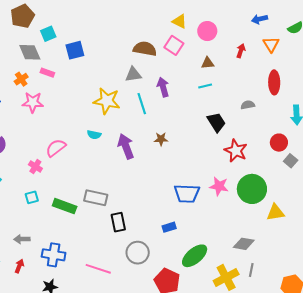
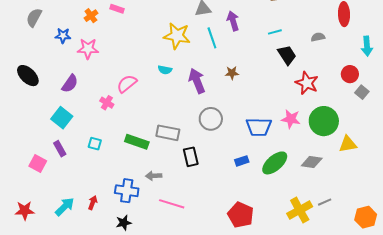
cyan line: (205, 86) -> (275, 32), moved
pink star: (33, 102) -> (88, 49), moved
cyan square: (32, 197) -> (95, 144), moved, turned 32
gray arrow: (22, 239) -> (154, 176), moved
gray diamond: (244, 244) -> (312, 162), moved
gray circle: (138, 253) -> (211, 119), moved
green ellipse: (195, 256) -> (275, 163), moved
gray line: (251, 270) -> (325, 202), turned 56

